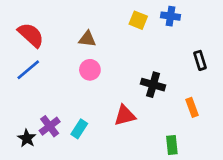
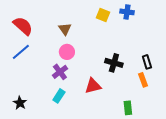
brown triangle: (87, 39) -> (65, 29), turned 48
black rectangle: (200, 60) -> (147, 62), moved
purple cross: (50, 126) -> (60, 72), moved

